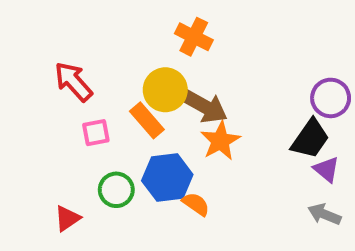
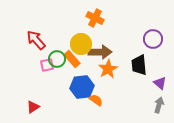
purple circle: (331, 98) -> (153, 39), moved
brown arrow: (204, 106) -> (100, 52), turned -30
black trapezoid: (310, 139) -> (139, 65), moved, turned 140
green circle: (116, 190) -> (57, 59), moved
gray arrow: (324, 214) -> (159, 105), turned 84

